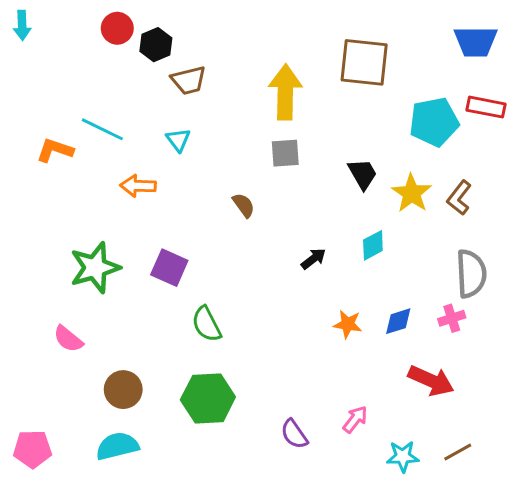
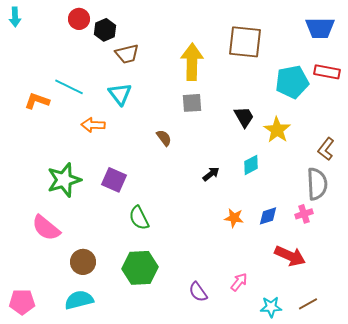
cyan triangle: (178, 140) -> (120, 94), size x1.4
brown L-shape: (459, 198) -> (326, 149), moved
pink semicircle: (68, 339) -> (46, 228), size x1.4

